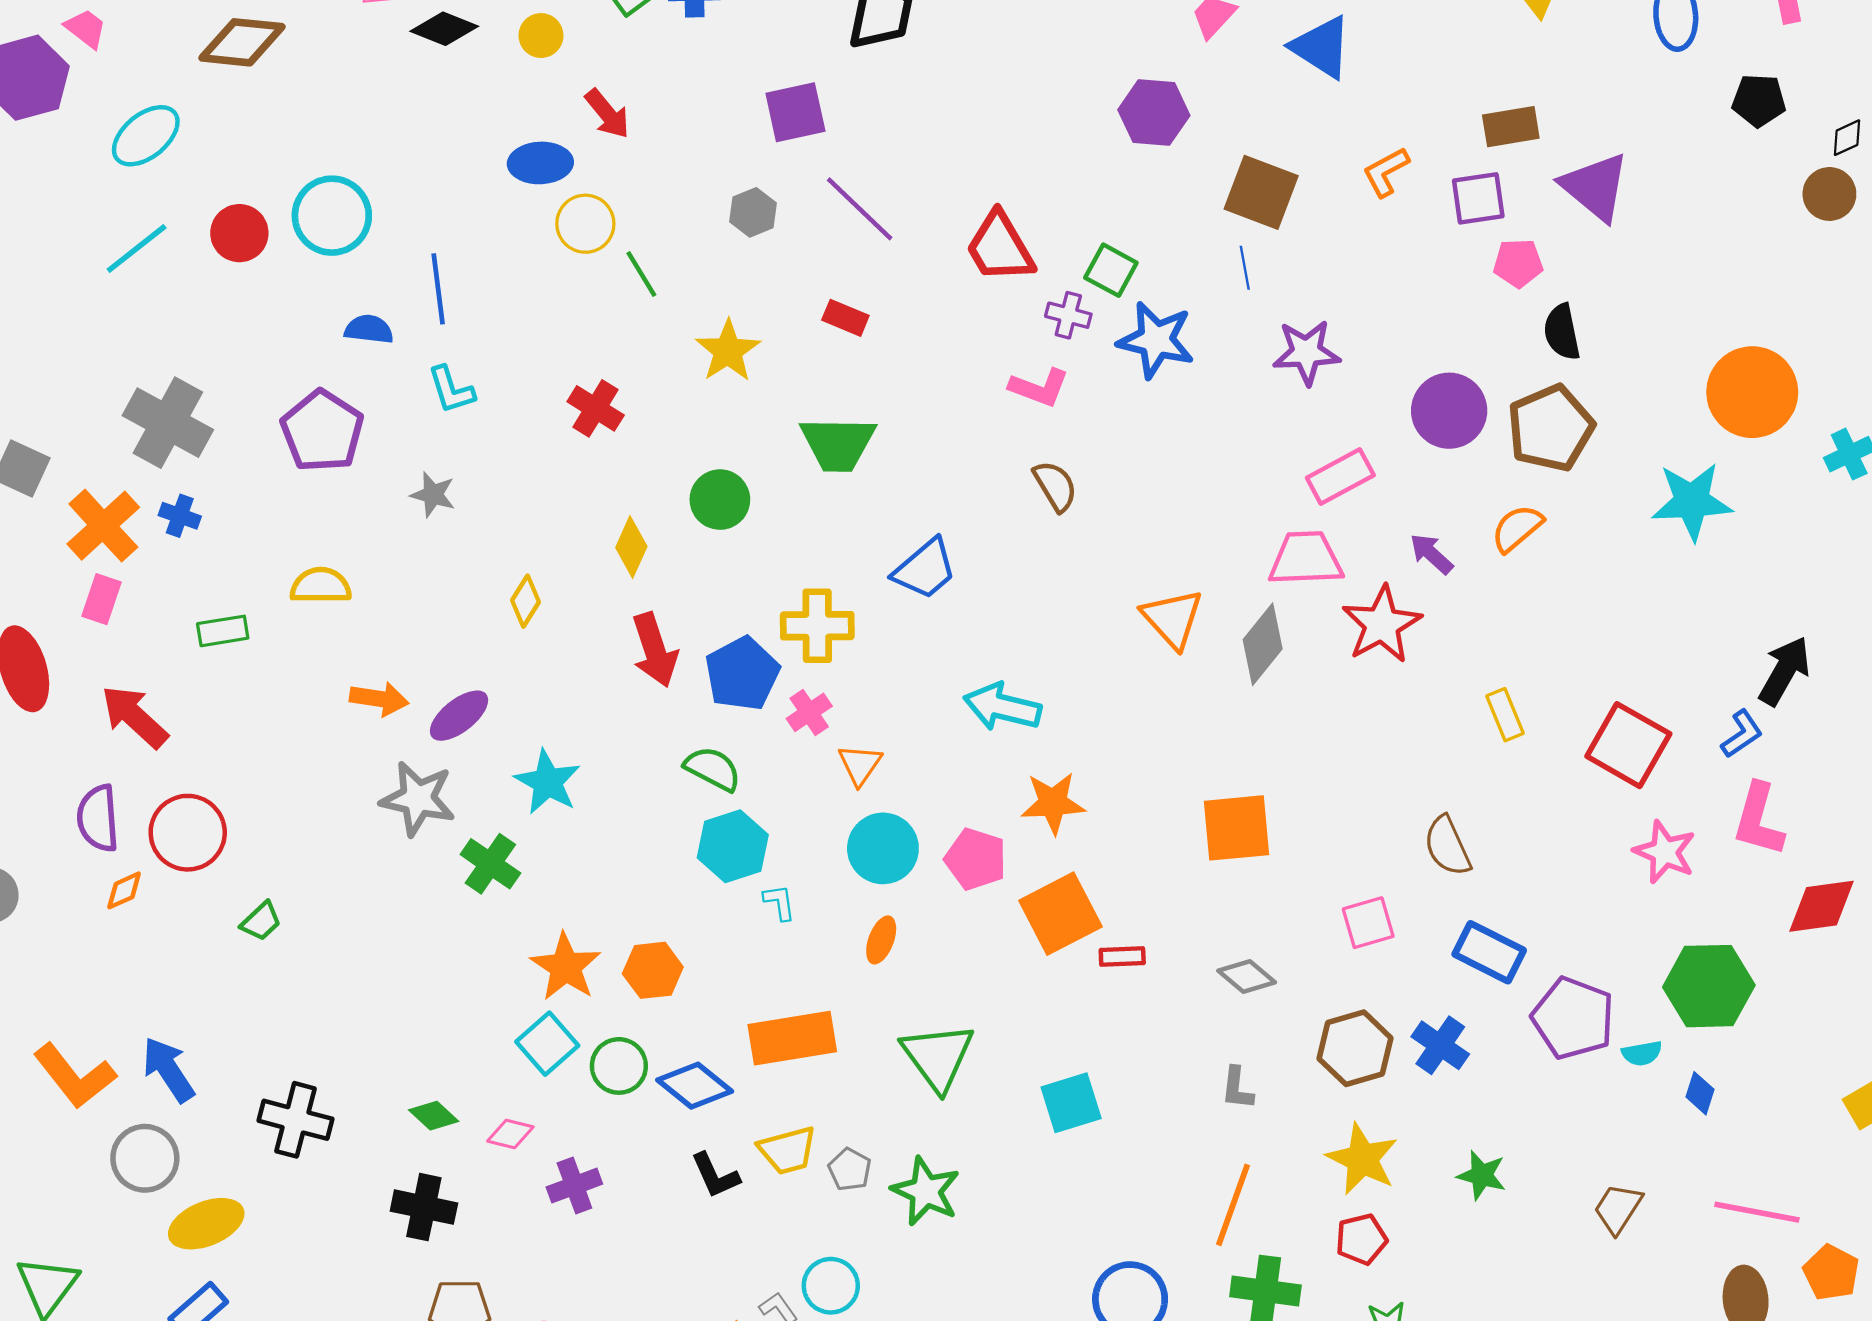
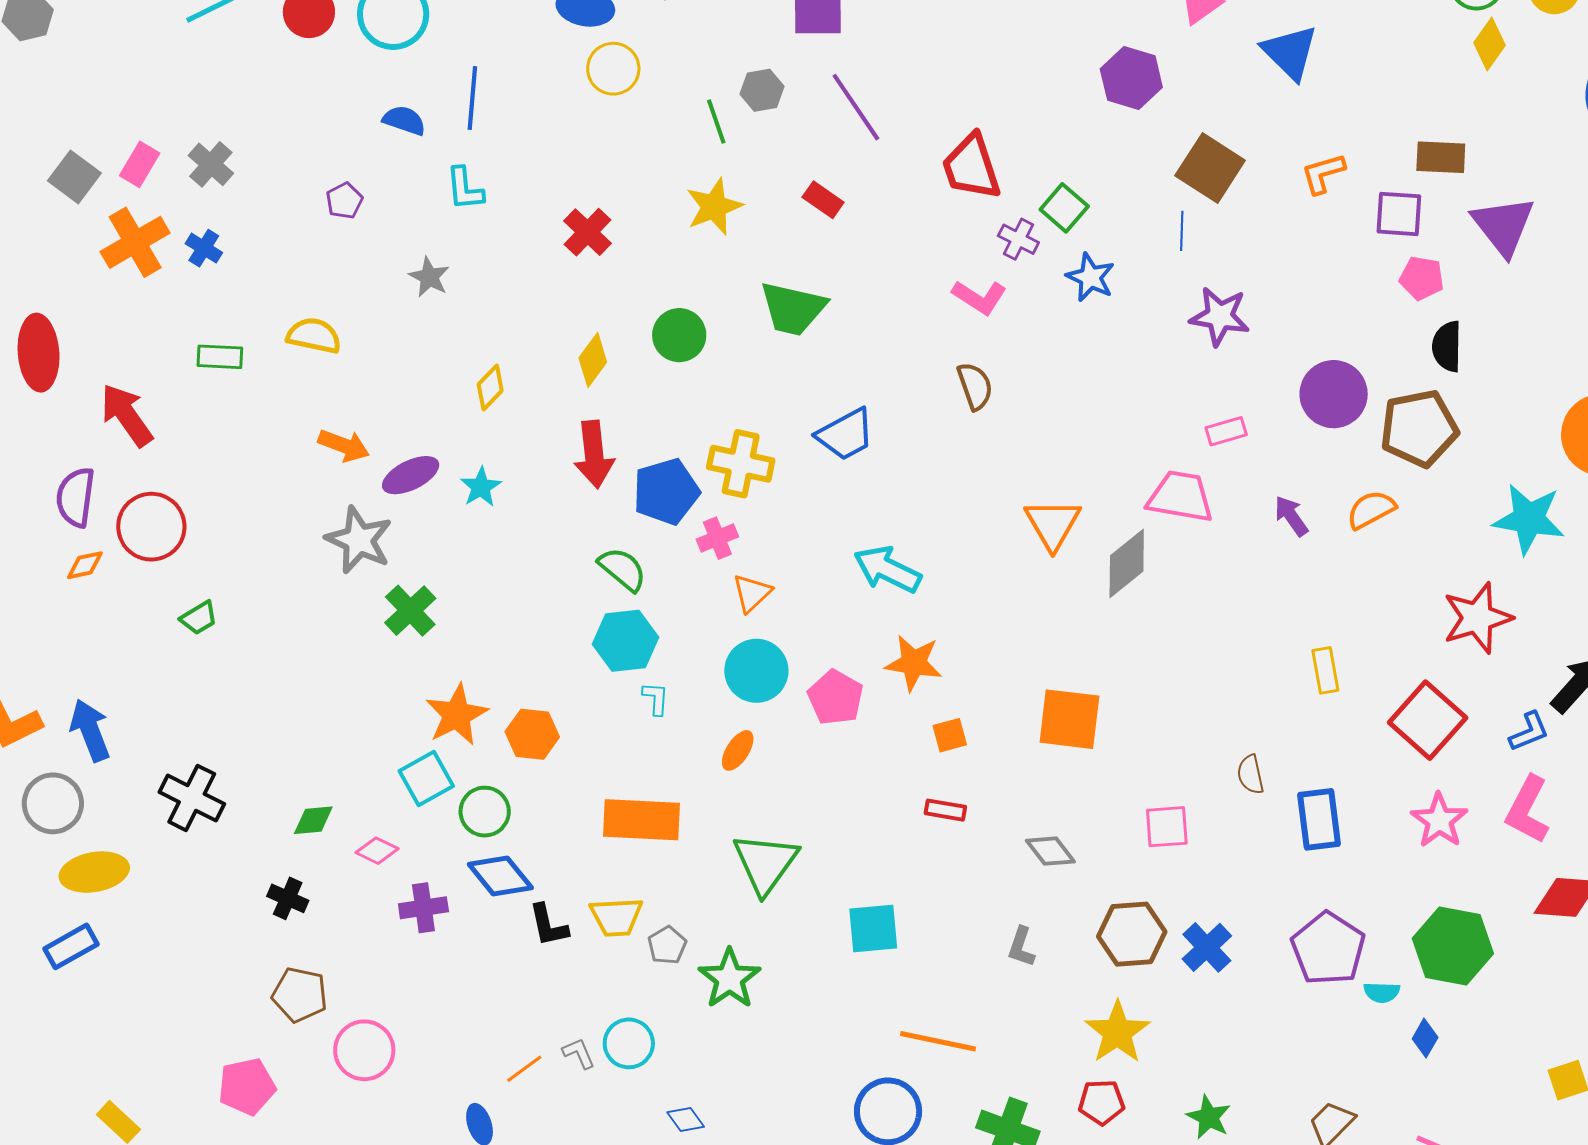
green line: (641, 274) -> (716, 121), moved
blue star: (1156, 340) -> (1091, 277), size x0.7
gray cross: (168, 423) -> (211, 164), size x0.6
purple pentagon: (322, 431) -> (344, 201), size x0.5
pink rectangle: (1340, 476) -> (1226, 431), size x0.7
pink rectangle: (101, 599) -> (140, 164), moved
red star: (1382, 624) -> (1477, 618), moved
cyan star: (548, 782) -> (481, 487), moved, size x0.7
brown semicircle: (1447, 846) -> (1250, 774), size x0.7
orange square: (1060, 914) -> (950, 735), moved, size x0.5
blue rectangle: (1489, 952) -> (1319, 819), moved, turned 44
blue diamond: (695, 1086) -> (500, 876), moved
green diamond: (434, 1116) -> (313, 820), turned -60
green star: (1482, 1175) -> (1209, 1117), moved
orange line: (1233, 1205) -> (938, 1041), moved, turned 70
black cross: (424, 1207) -> (288, 898), size x0.7

